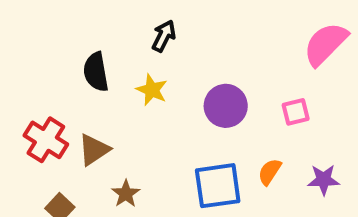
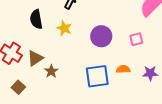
orange semicircle: (270, 172) -> (123, 69), turned 56
brown star: (126, 194) -> (51, 71), moved

